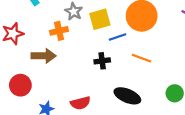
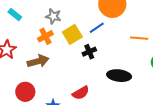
yellow square: (100, 19) -> (72, 34), moved
orange line: (142, 58) -> (139, 38), moved

